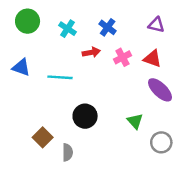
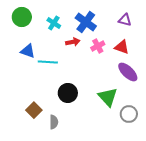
blue cross: (108, 27) -> (86, 22), size x1.5
blue triangle: (21, 67) -> (28, 51), moved
green triangle: (135, 121) -> (108, 97), size x1.5

